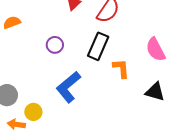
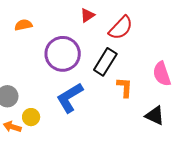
purple circle: (55, 45) -> (63, 54), size x2.0

